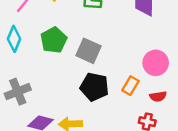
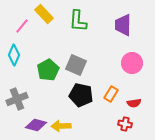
green pentagon: (54, 40) -> (48, 70), moved
pink circle: (156, 63) -> (132, 63), moved

